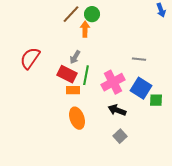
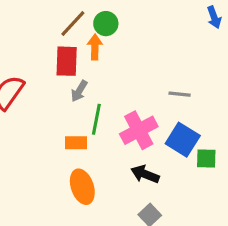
red rectangle: (67, 74) -> (67, 61), moved, turned 66

